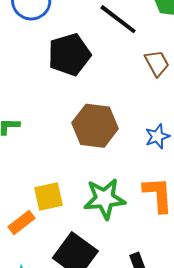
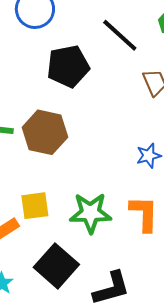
brown hexagon: (95, 126) -> (45, 132), moved

